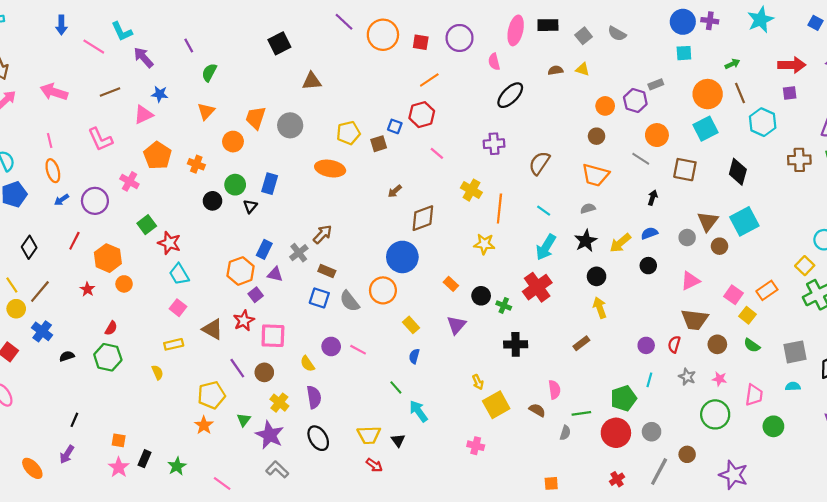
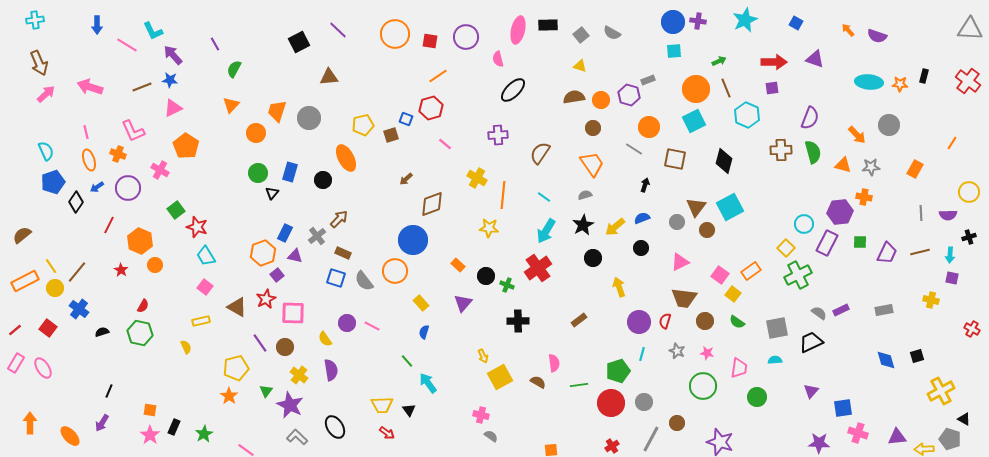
purple line: (344, 22) -> (338, 30), moved
brown semicircle: (556, 70) -> (574, 97), moved, size x1.5
blue star: (160, 94) -> (170, 80), moved
orange cross: (196, 164) -> (118, 154), moved
orange ellipse: (330, 169) -> (346, 158), turned 52
orange trapezoid: (595, 175) -> (592, 164), turned -140
black circle: (212, 201) -> (323, 180), moved
black diamond: (29, 247) -> (76, 202), moved
yellow arrow: (600, 308) -> (619, 287), moved
purple circle: (646, 345) -> (639, 322), size x1.5
gray semicircle: (565, 433) -> (491, 436), moved, turned -72
black ellipse: (318, 438) -> (335, 427), moved

